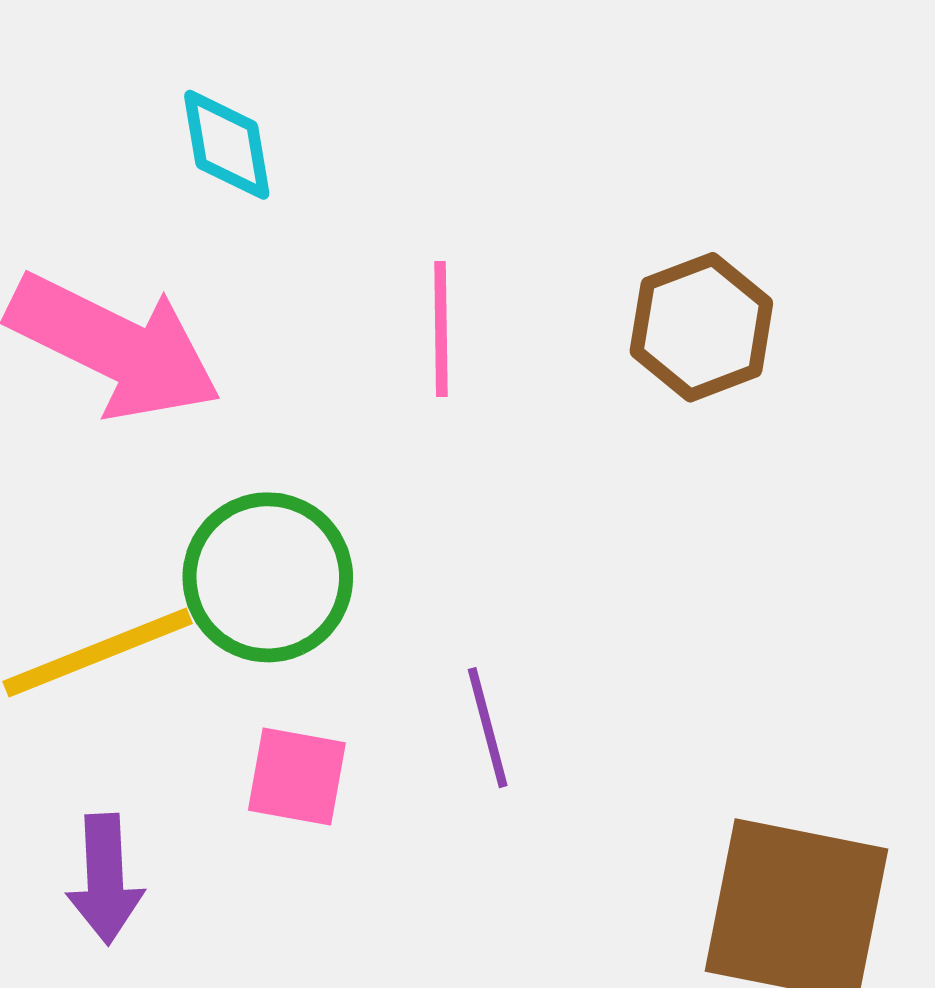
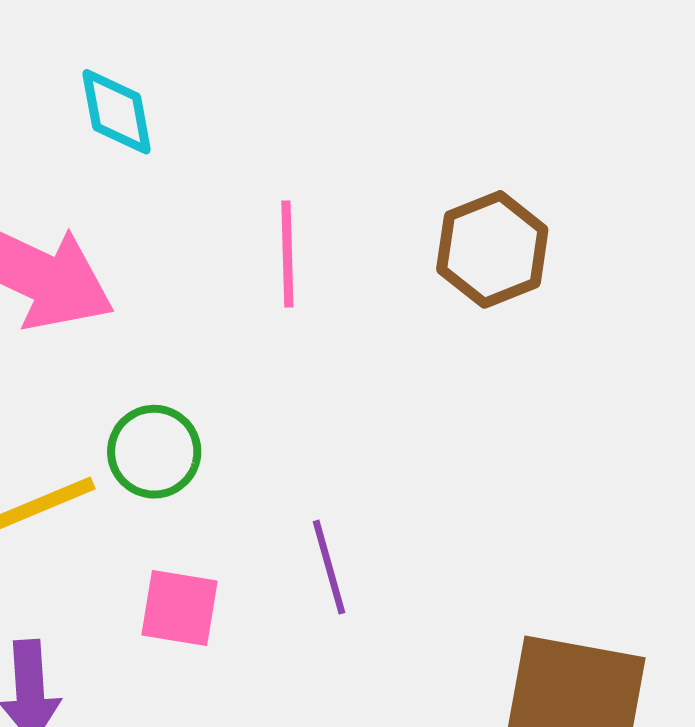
green circle: (268, 577) -> (154, 452), size x0.7

